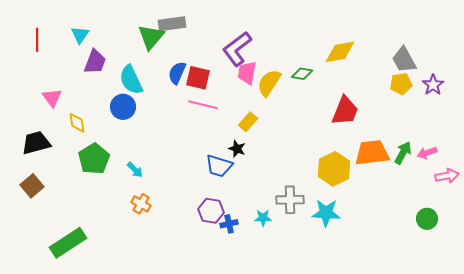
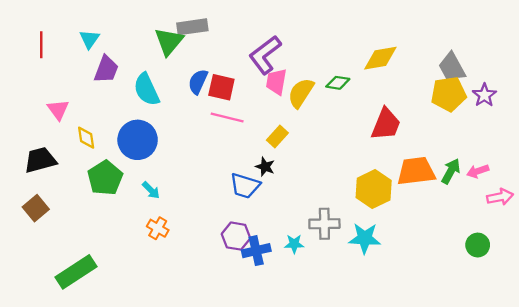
yellow pentagon: (401, 84) -> (449, 94), size x1.4
blue circle: (123, 107) -> (138, 140), moved, size x1.4
blue cross: (229, 224) -> (256, 251), size x1.4

